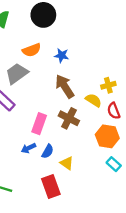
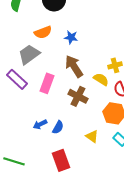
pink rectangle: (39, 124) -> (47, 83), moved
yellow triangle: (67, 163) -> (92, 136), moved

